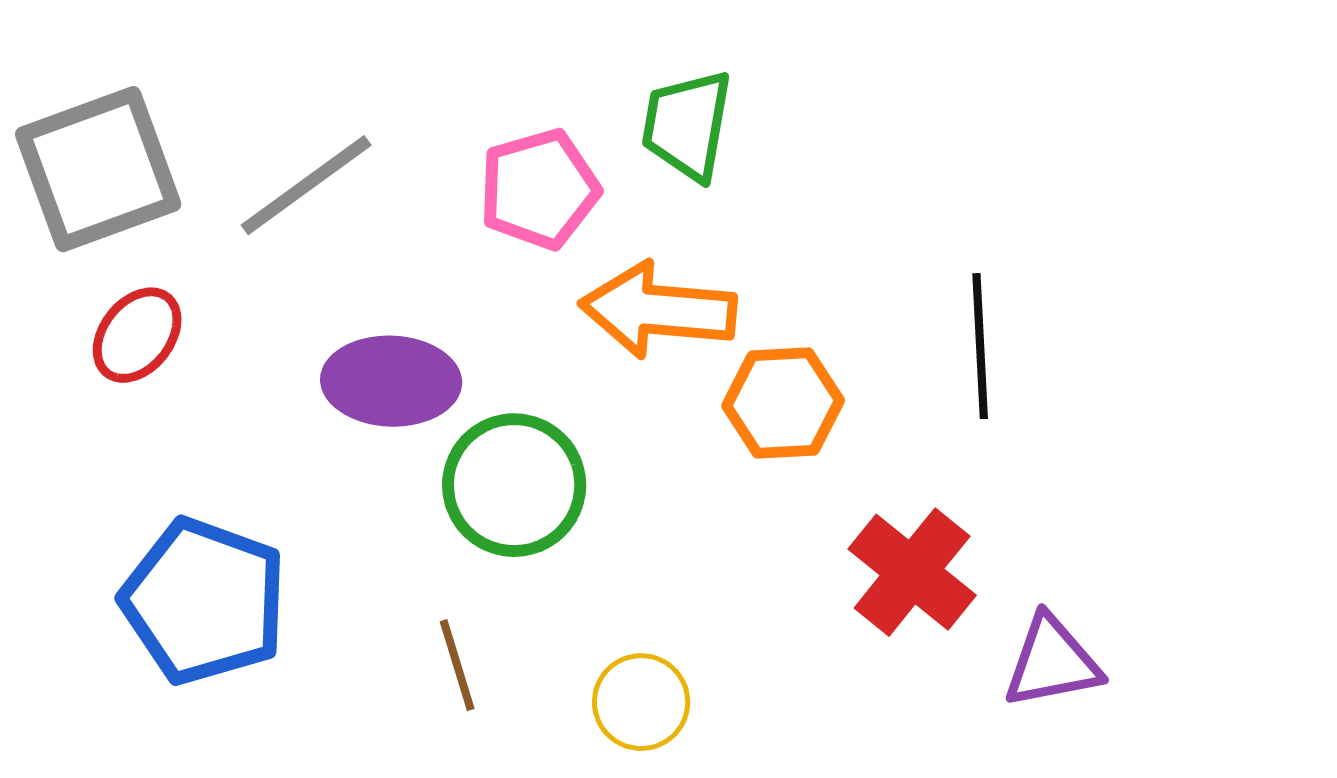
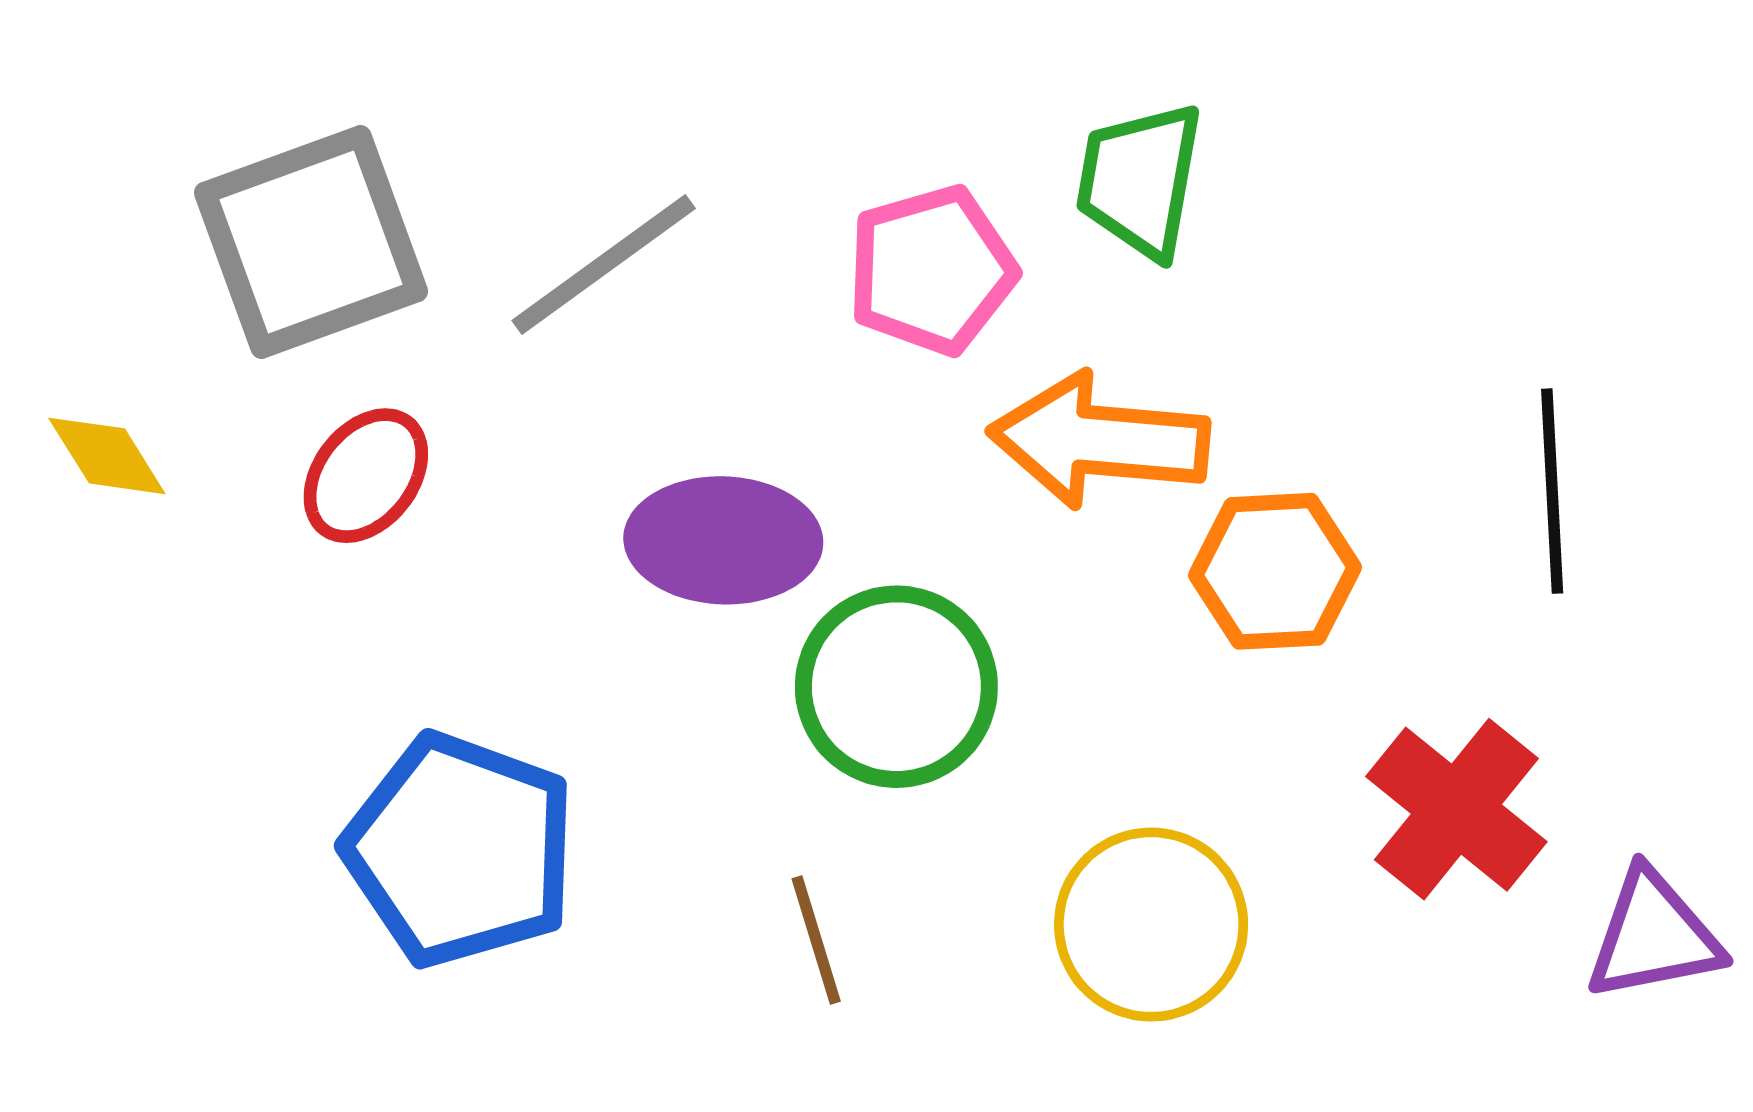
yellow circle: (641, 702) -> (1151, 925), moved, size x1.4

